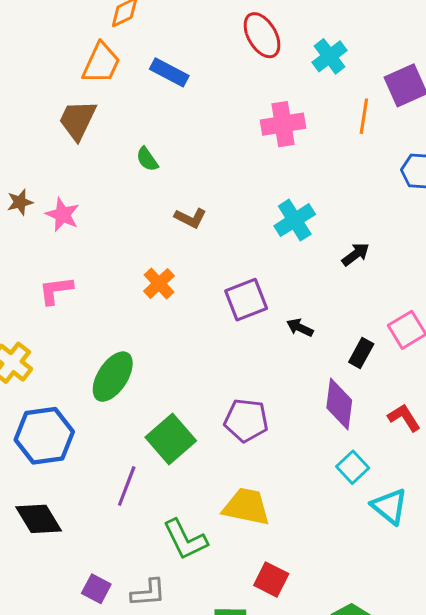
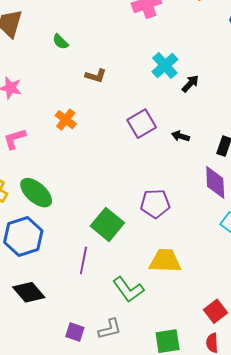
black arrow: (356, 254) -> (190, 84), moved
orange cross: (159, 283) -> (66, 120), moved
green ellipse: (113, 377) -> (36, 193), moved, turned -72
red square: (271, 579) -> (215, 311), moved, turned 35

